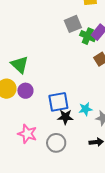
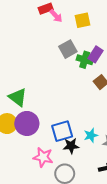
purple circle: (25, 91) -> (27, 123), size x1.5
pink star: (27, 134) -> (43, 157), moved

